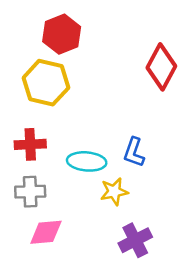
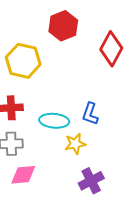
red hexagon: (62, 34) -> (63, 26), moved

